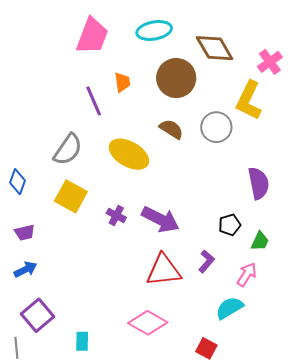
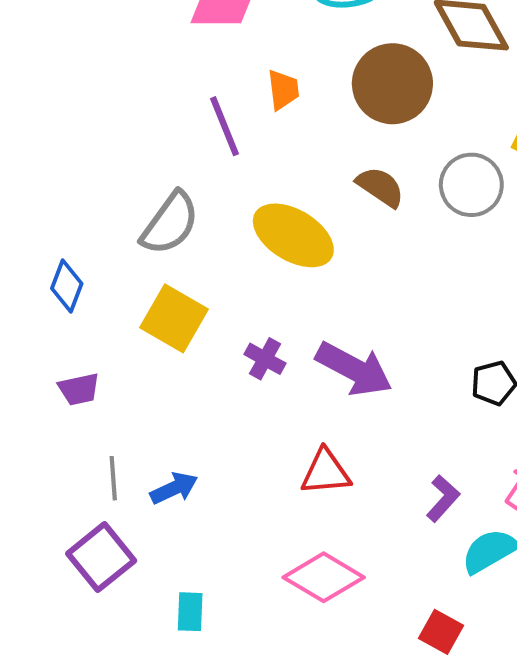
purple L-shape: (206, 261) -> (443, 498), moved
blue arrow: (26, 269) -> (174, 488), moved
red triangle: (164, 270) -> (326, 472), moved, size x0.7
gray line: (16, 348) -> (113, 478), moved

